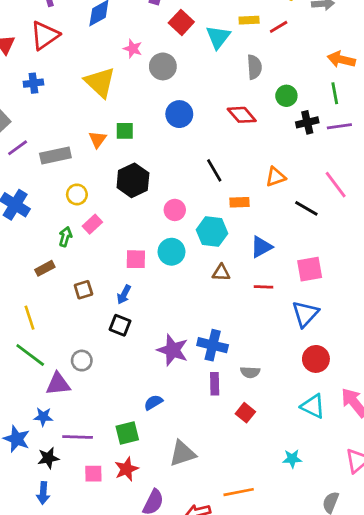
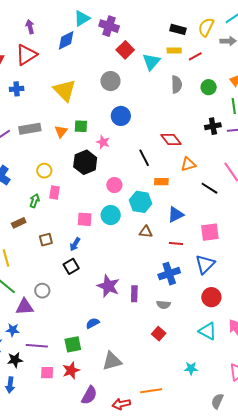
pink star: (133, 49) -> (103, 142), moved
green circle: (286, 96) -> (209, 87), moved
red diamond: (242, 115) -> (171, 140), moved
gray rectangle: (55, 155) -> (30, 129), moved
pink rectangle: (92, 224) -> (54, 193), turned -40
black square: (120, 325) -> (71, 266), turned 35
blue cross: (213, 345) -> (169, 274), moved, turned -35
purple rectangle: (215, 384) -> (134, 294), moved

